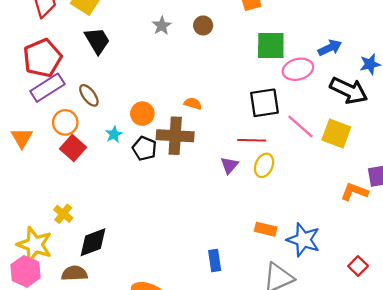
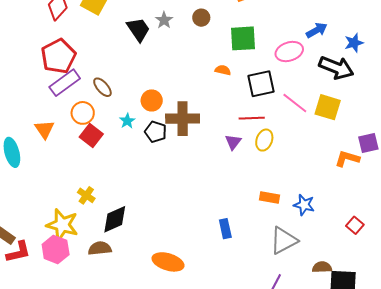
black trapezoid: (97, 41) -> (138, 29), moved
green square: (271, 46) -> (243, 38), moved
orange semicircle: (193, 103) -> (223, 70), moved
blue star: (303, 240) -> (304, 205), size x0.7

